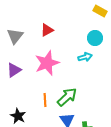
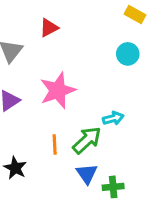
red triangle: (47, 30) -> (49, 28), moved
cyan arrow: (85, 57) -> (113, 118), moved

